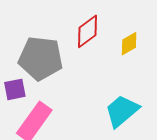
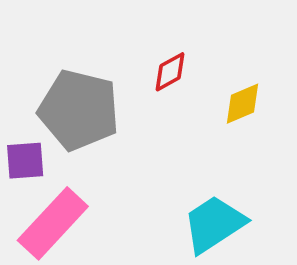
red diamond: (87, 31) -> (170, 72), size x0.7

